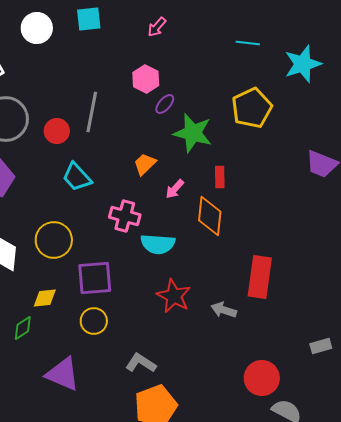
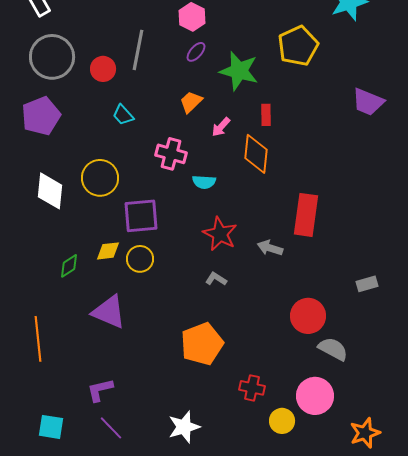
purple ellipse: (165, 104) -> (196, 52), moved
cyan trapezoid: (77, 177) -> (123, 115), size x0.7
cyan semicircle: (158, 244) -> (204, 182), size x0.7
yellow diamond: (45, 298) -> (108, 251), moved
gray L-shape: (141, 363) -> (216, 279), moved, size x0.7

